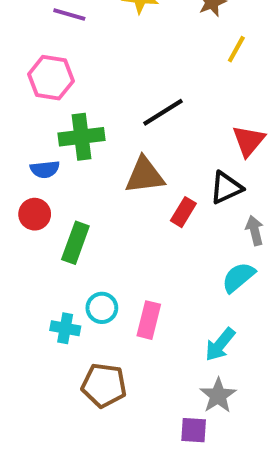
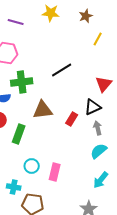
brown triangle: (145, 175) -> (43, 110), moved
gray arrow: (255, 230) -> (98, 128), moved
cyan cross: (65, 328) -> (14, 187), moved
cyan arrow: (220, 345) -> (101, 180), moved

